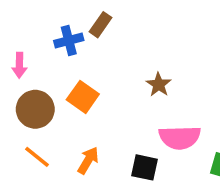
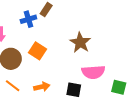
brown star: (159, 85) -> (80, 42), size x1.5
orange arrow: (88, 160) -> (42, 87), turned 49

